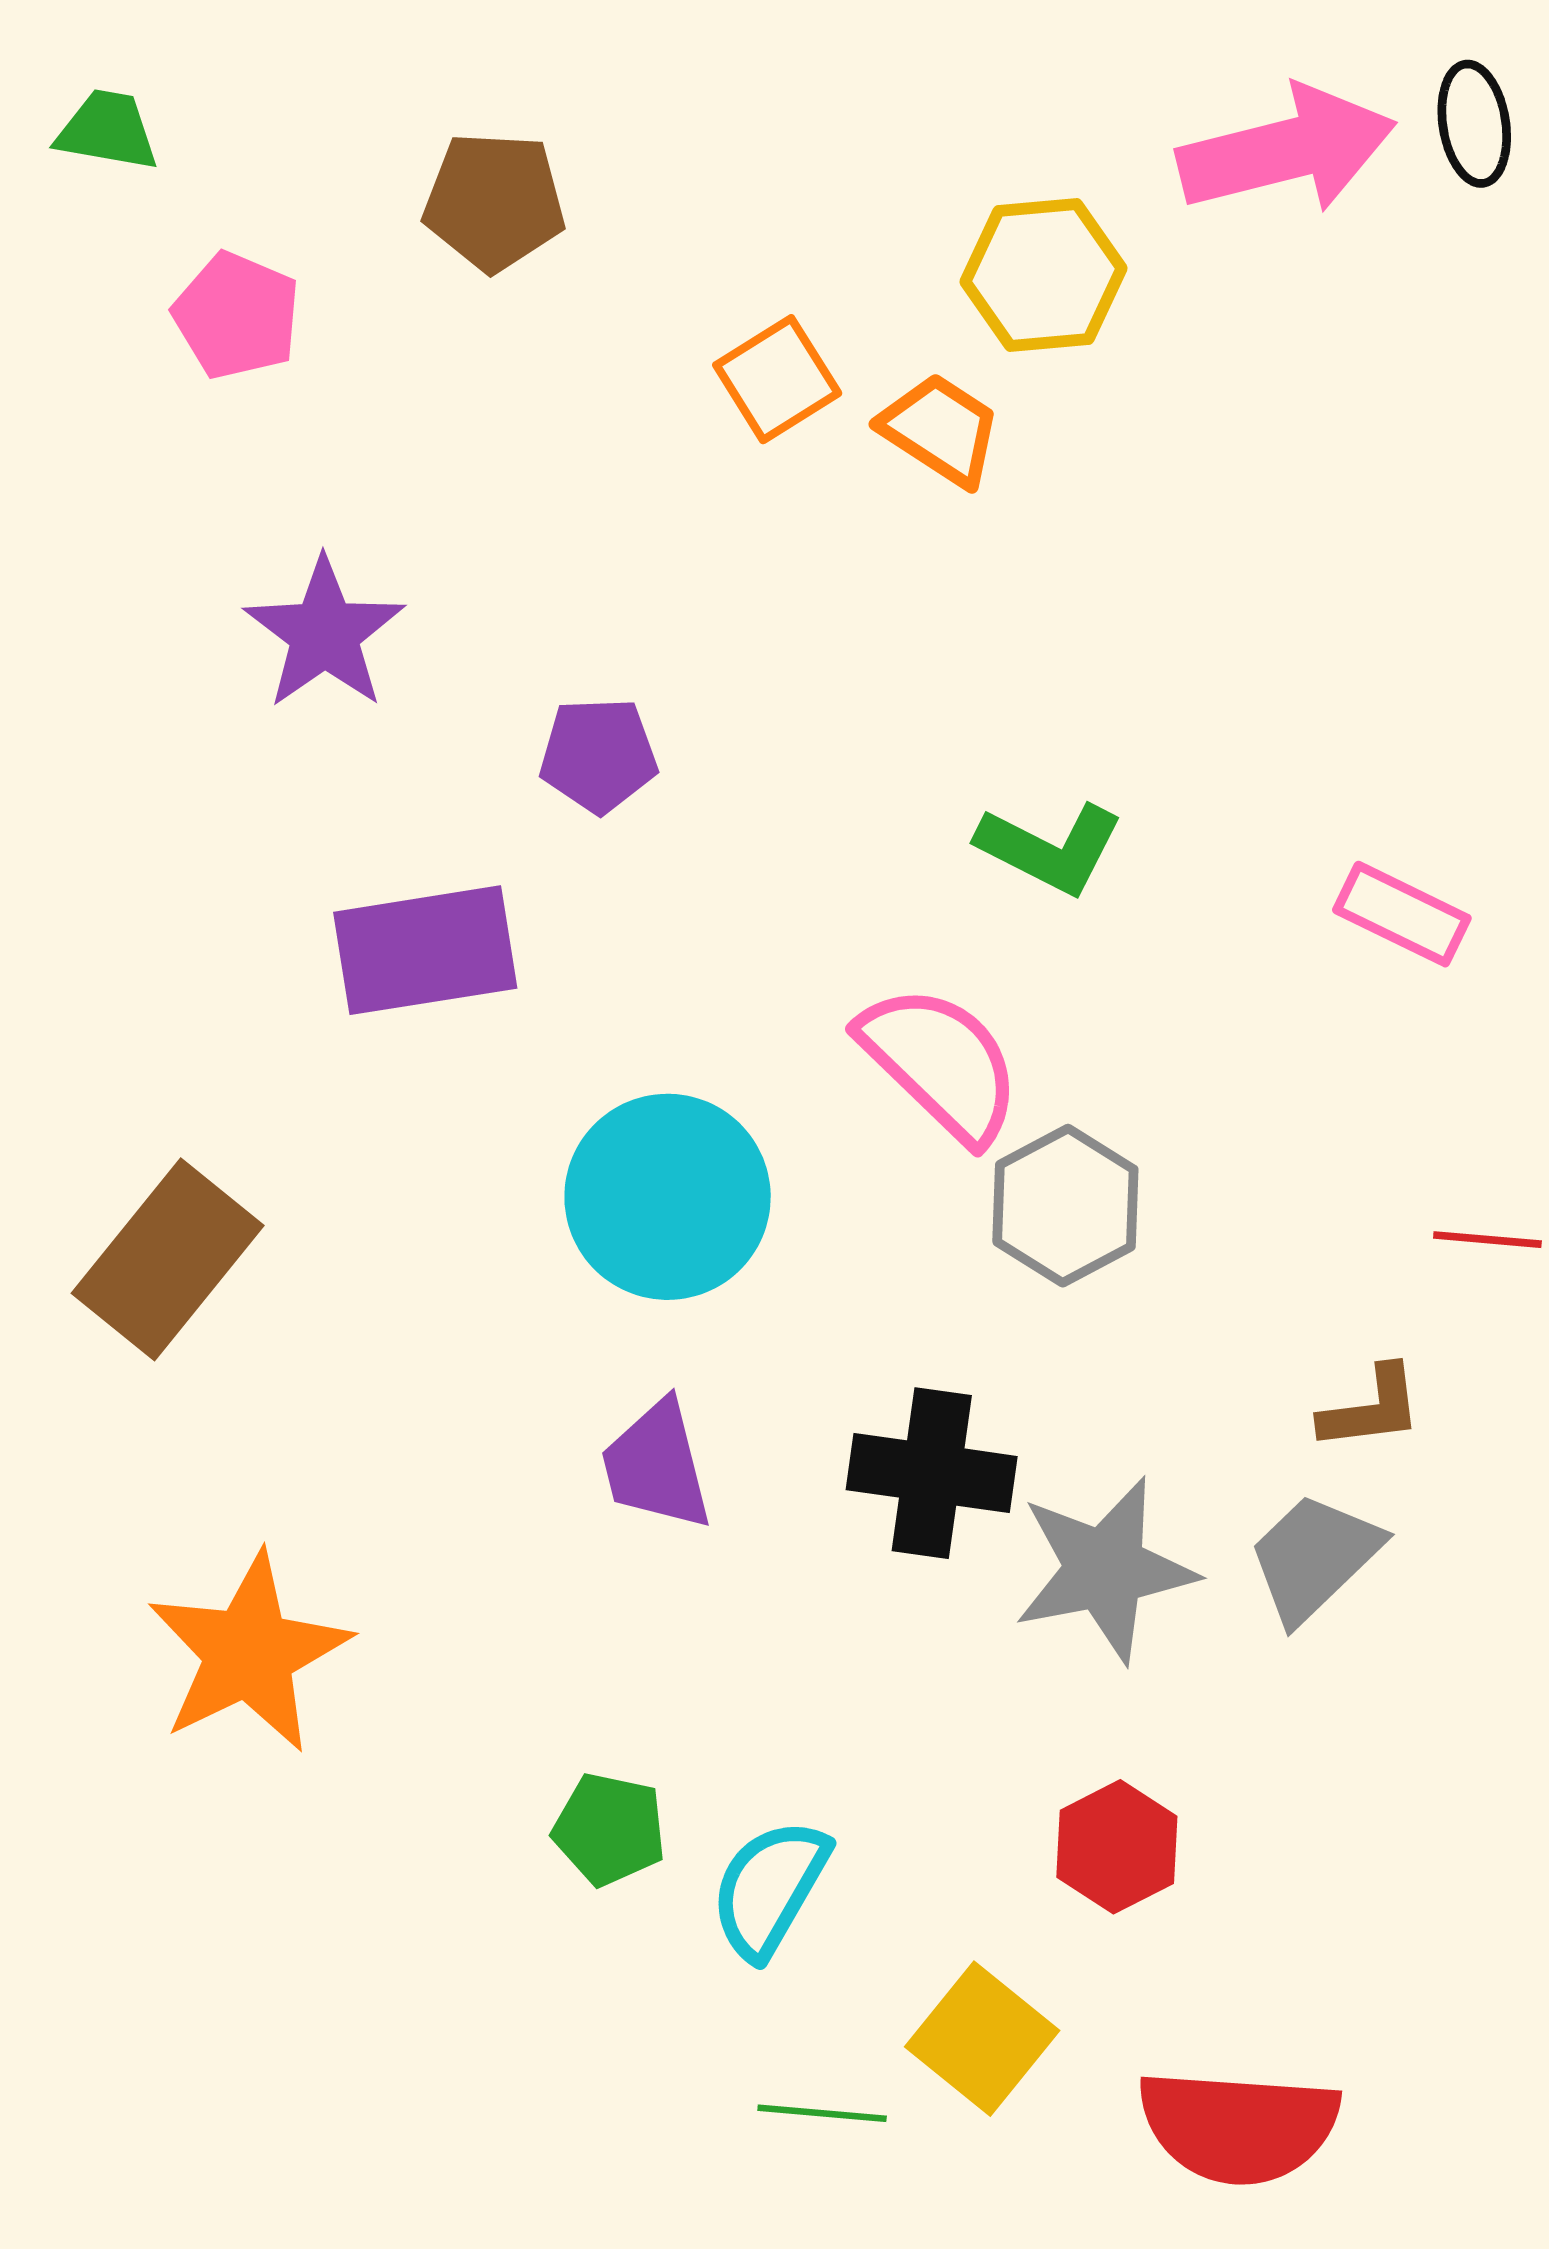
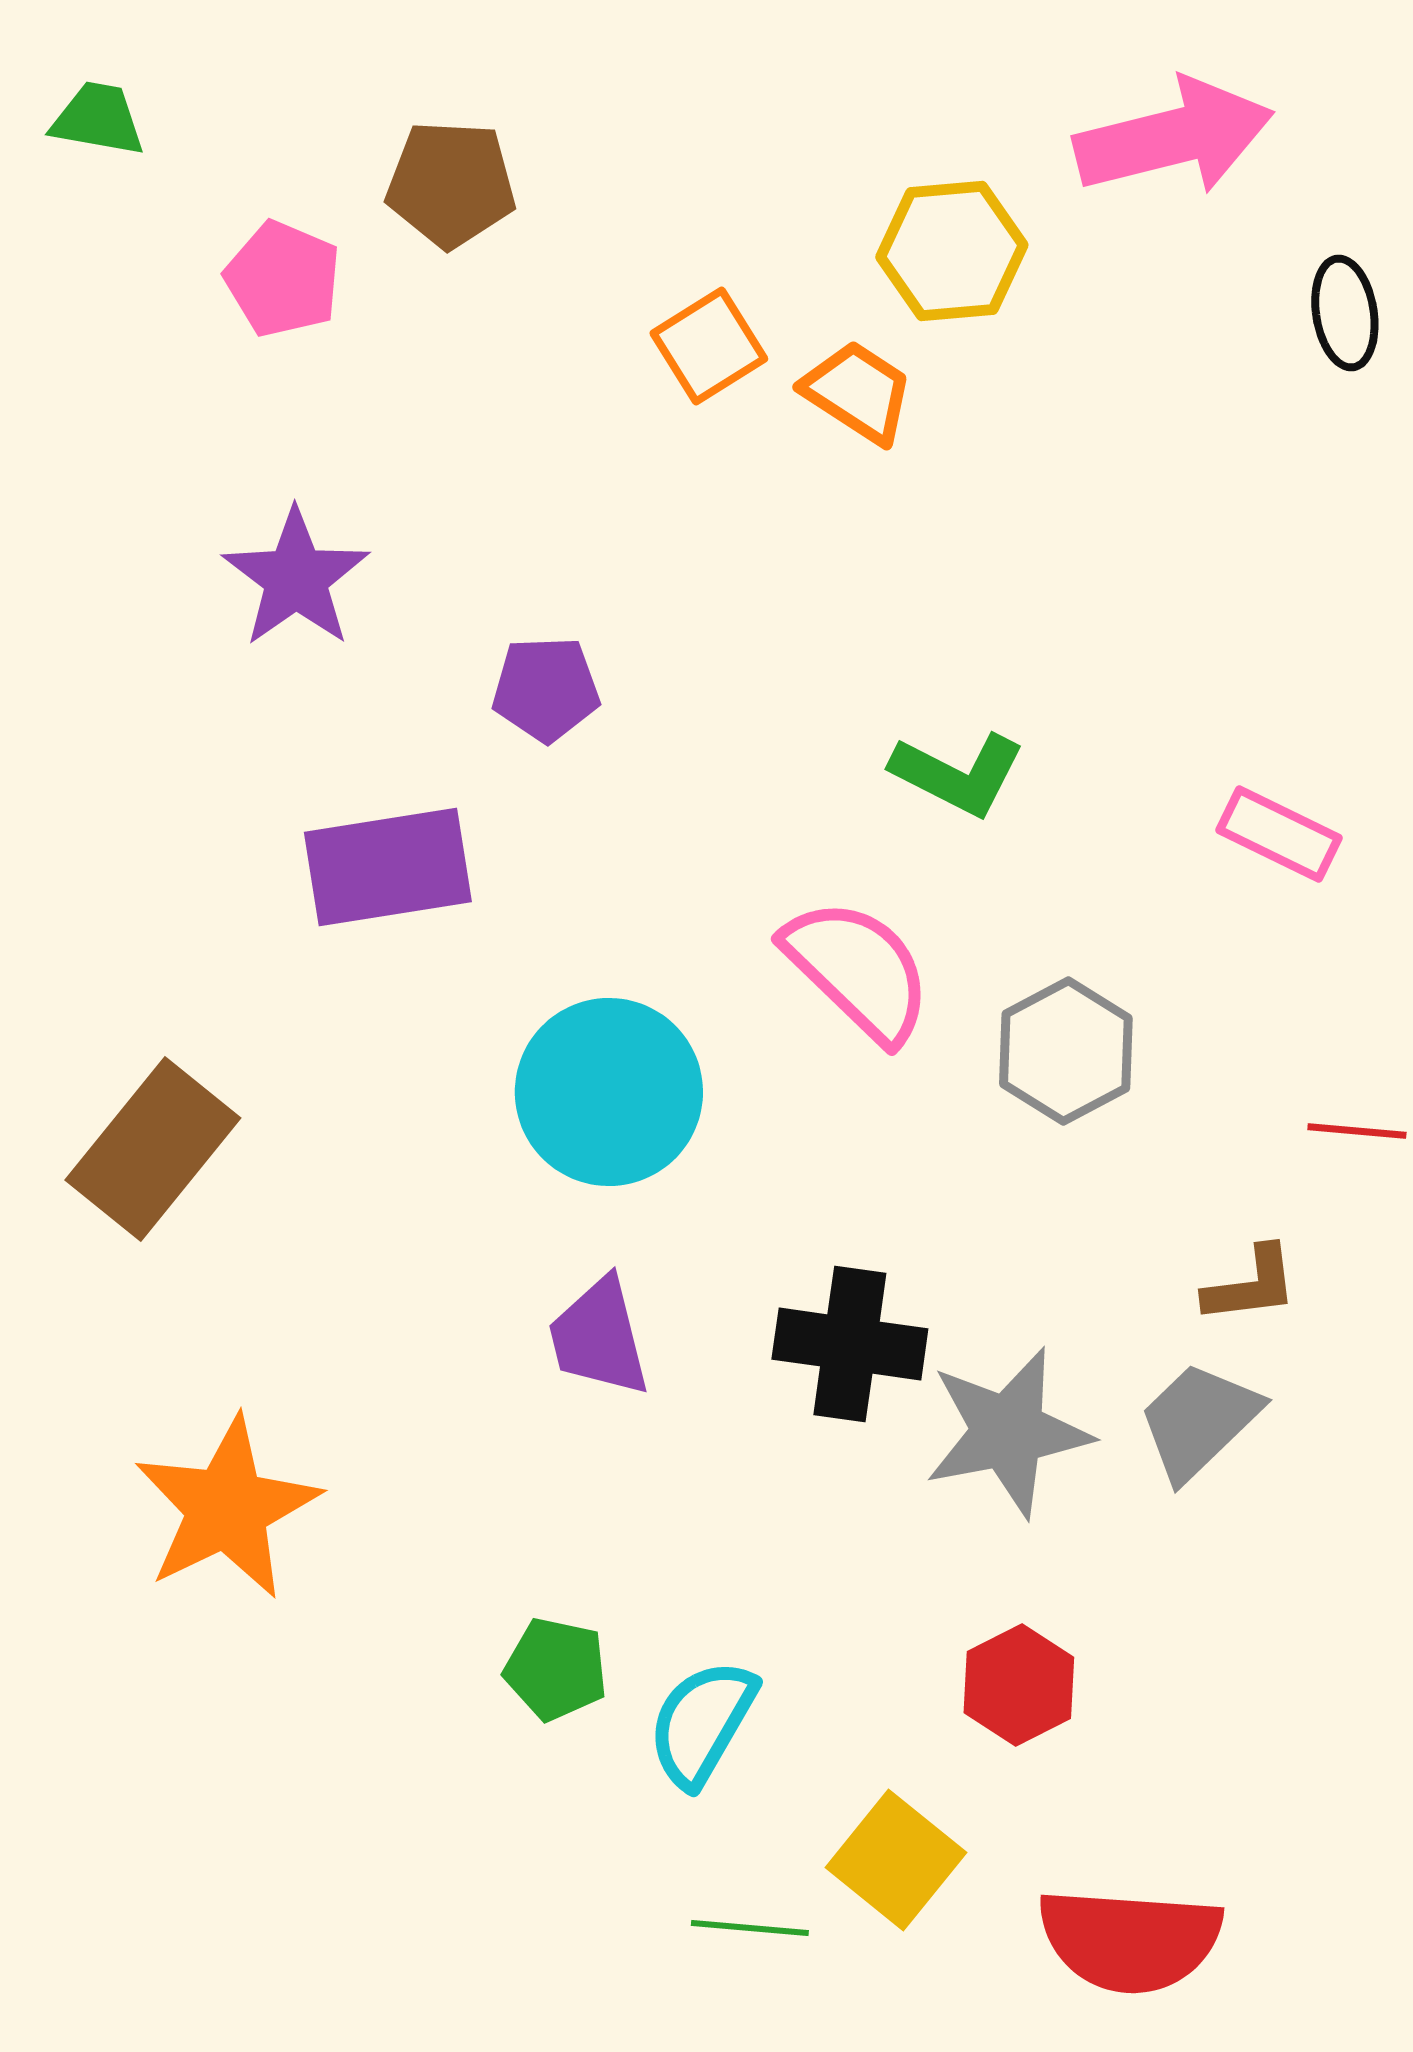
black ellipse: (1474, 124) -> (1345, 313), moved
pink pentagon: (237, 316) -> (283, 279), moved
gray hexagon: (1065, 1206) -> (1066, 1051), moved

